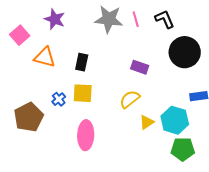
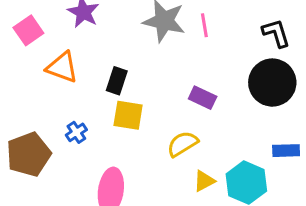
black L-shape: (165, 19) -> (276, 33), moved
yellow square: (83, 93) -> (128, 115), moved

